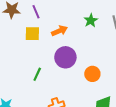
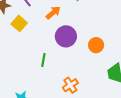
yellow square: (32, 34) -> (19, 23), moved, turned -35

